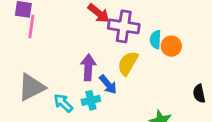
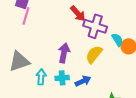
cyan semicircle: (155, 40) -> (117, 40), turned 136
blue arrow: (108, 84) -> (83, 81), moved, turned -84
cyan arrow: (63, 103) -> (41, 77), turned 42

